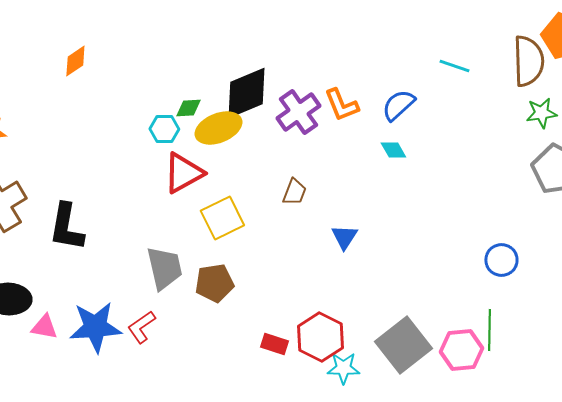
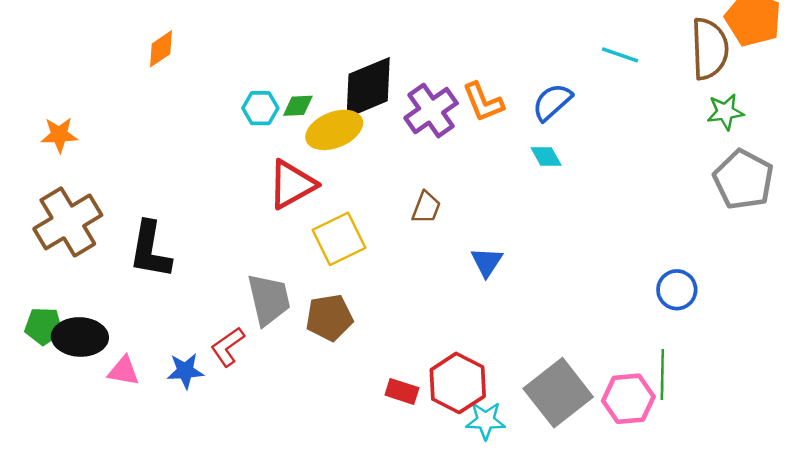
cyan hexagon: (164, 129) -> (260, 108), moved
blue star: (95, 327) -> (185, 371), size x0.6
red L-shape: (141, 327) -> (228, 347), moved

